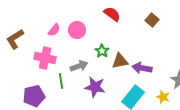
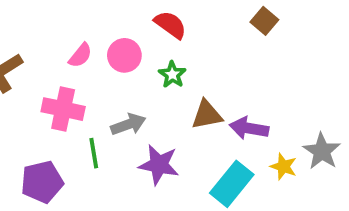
red semicircle: (112, 14) -> (170, 25), moved
brown square: (152, 20) -> (264, 21), moved
green star: (102, 51) -> (172, 75), moved
yellow star: (163, 97) -> (284, 167), moved

